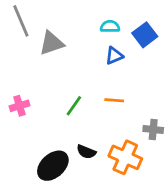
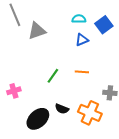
pink cross: (19, 106) -> (14, 91), moved

